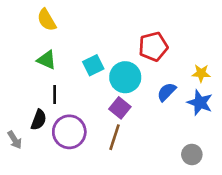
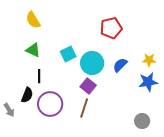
red pentagon: (153, 47) -> (111, 28), moved
blue semicircle: (167, 92) -> (120, 65), moved
blue star: (200, 103) -> (148, 82), turned -30

